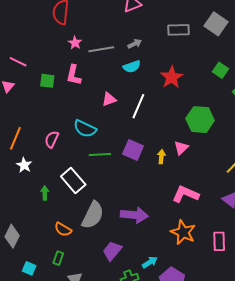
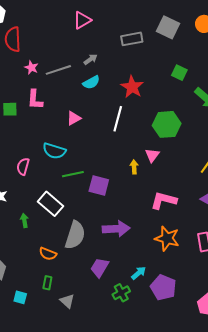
white line: (138, 106) -> (118, 119), moved
purple square: (133, 150) -> (99, 185), moved

